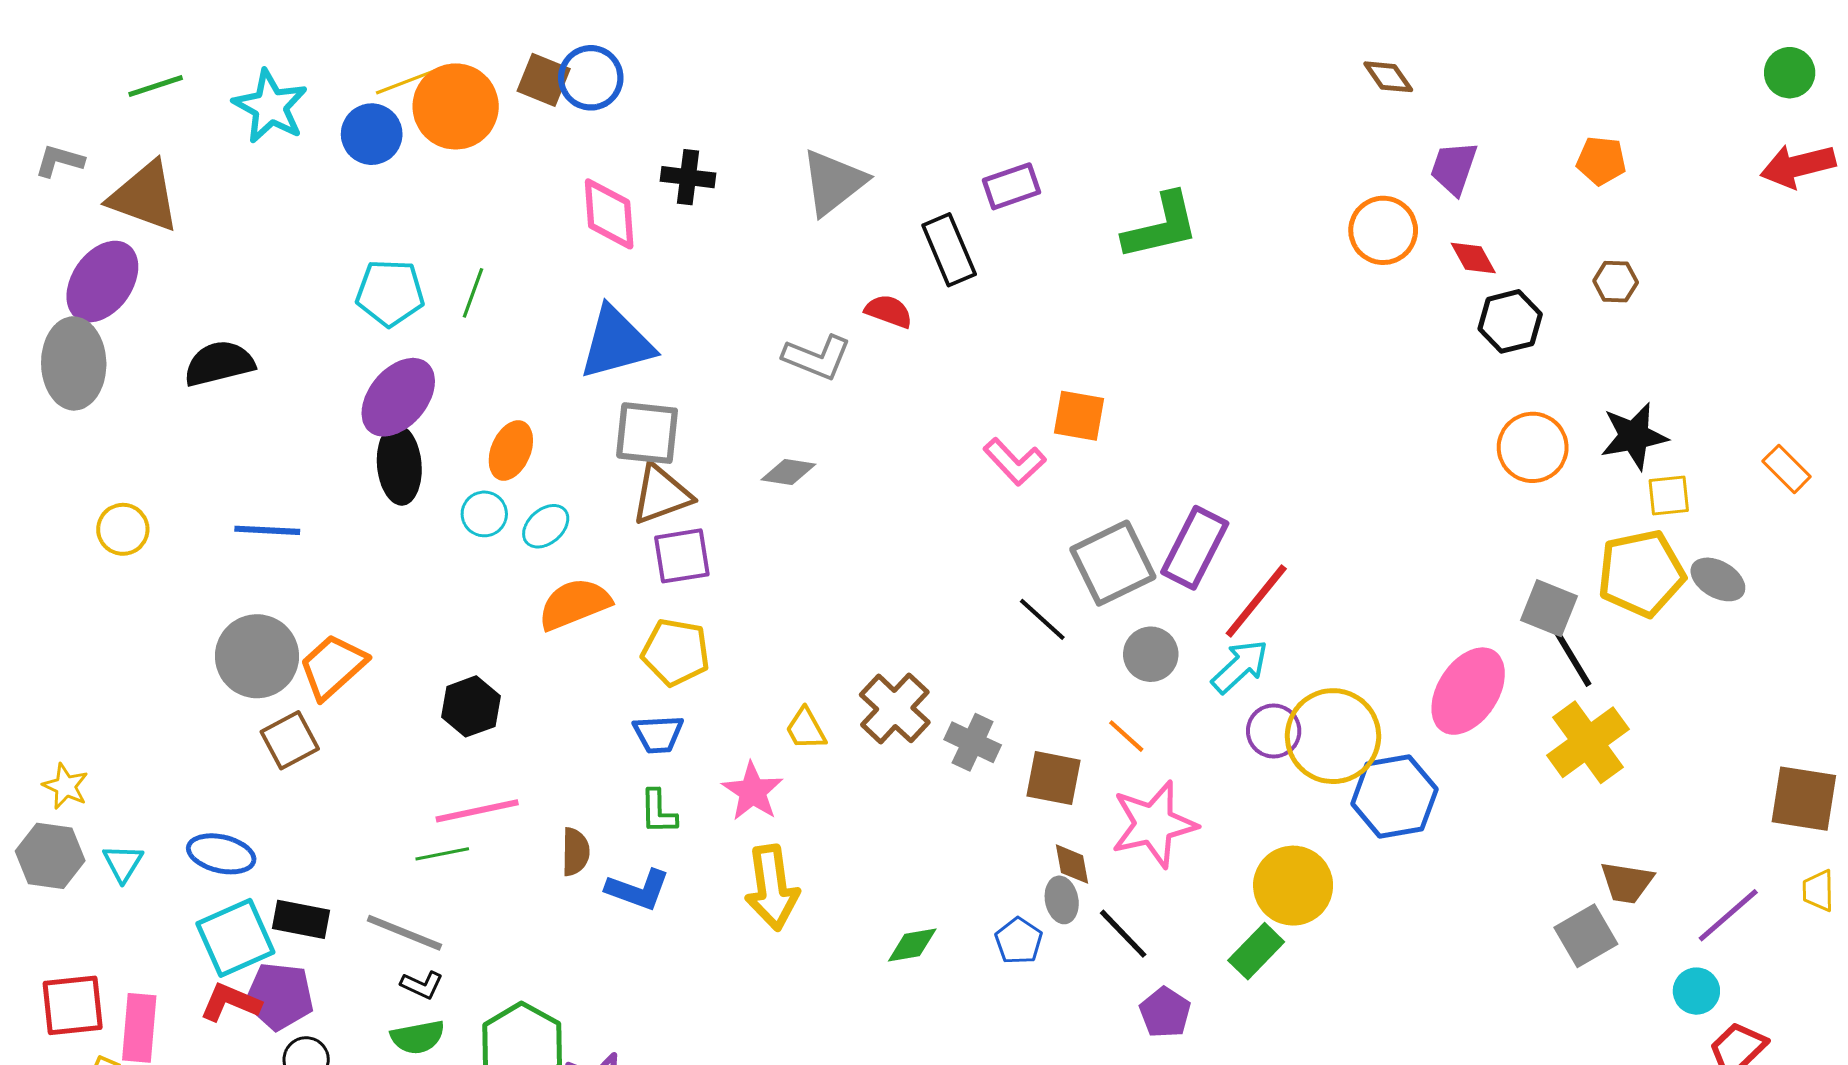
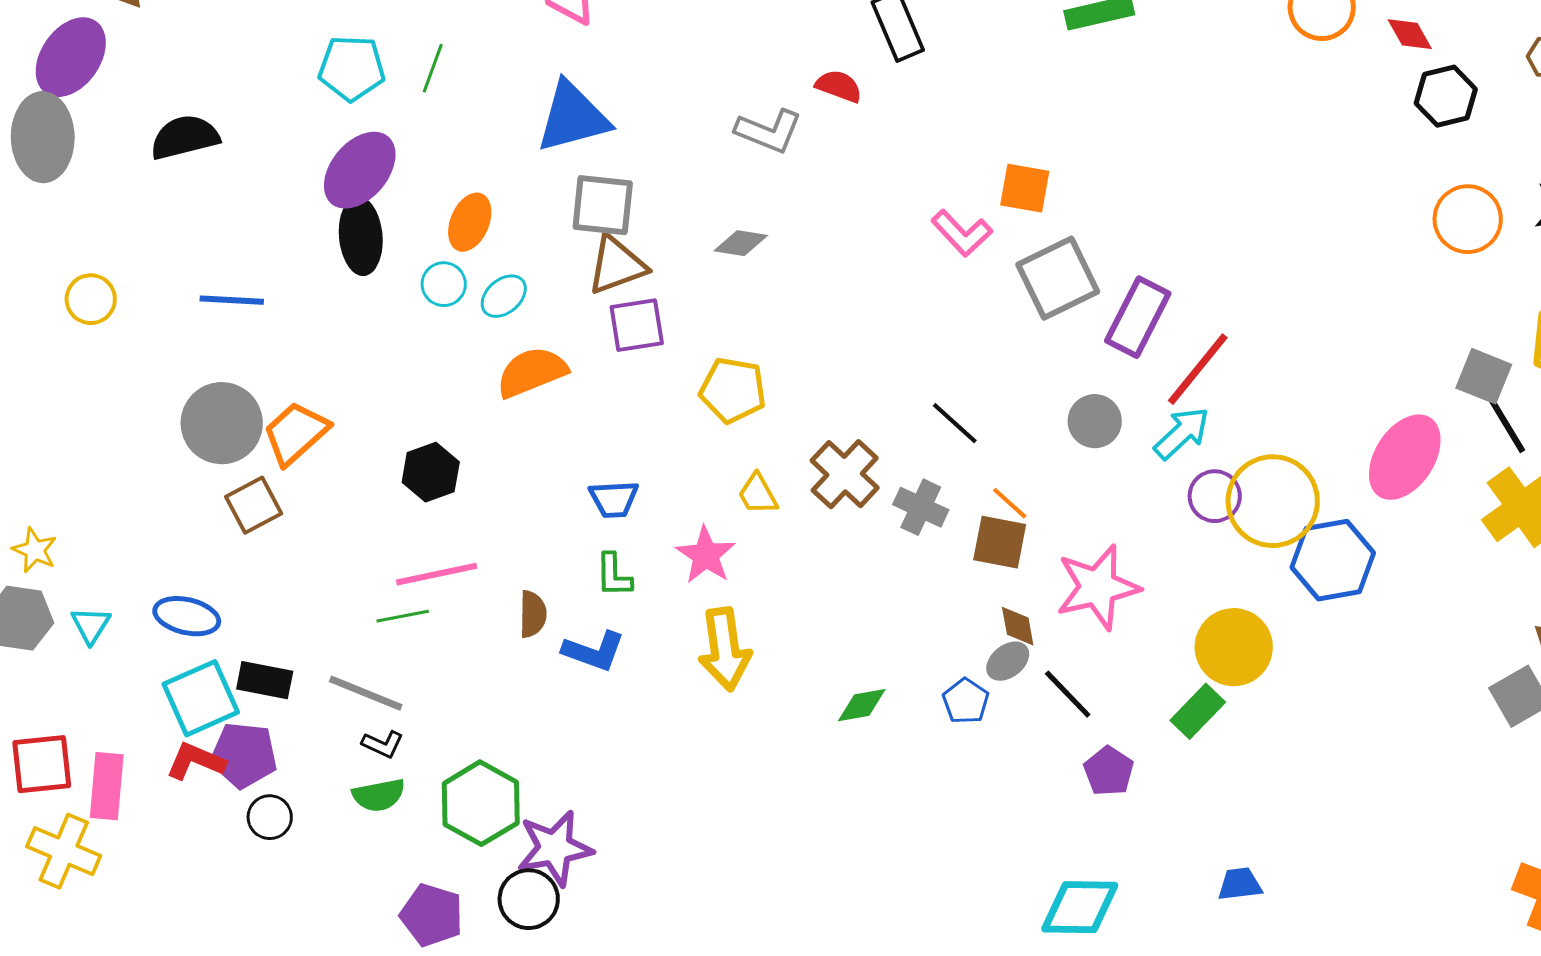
gray square: (1113, 563) -> (1058, 278), moved
black line: (1042, 619) -> (955, 423), moved
yellow pentagon: (676, 652) -> (733, 390), moved
orange line: (1126, 736) -> (1010, 503), moved
gray ellipse: (1062, 900) -> (1008, 661), turned 63

